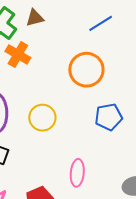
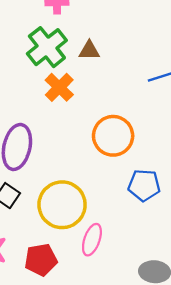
orange circle: (86, 70) -> (113, 136), moved
yellow circle: (42, 118) -> (62, 205), moved, size x1.5

